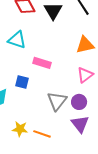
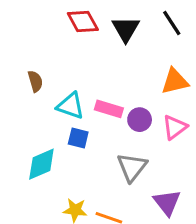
cyan triangle: (17, 40) -> (71, 106), moved
purple circle: (79, 102) -> (140, 120), moved

